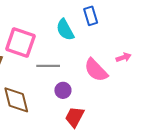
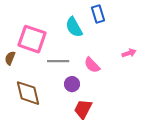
pink semicircle: (96, 70) -> (92, 65), moved, size x0.7

